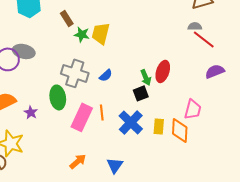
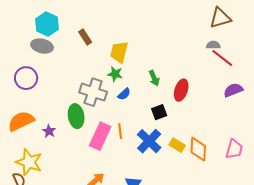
green star: (82, 34) -> (115, 74), moved
gray ellipse: (24, 51) -> (42, 46), moved
green arrow: (146, 77) -> (154, 78), moved
pink trapezoid: (193, 109) -> (234, 149), moved
yellow rectangle: (159, 126) -> (177, 145), turned -63

